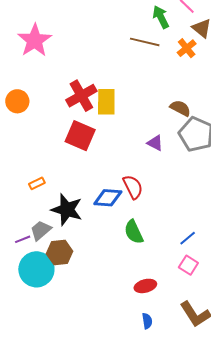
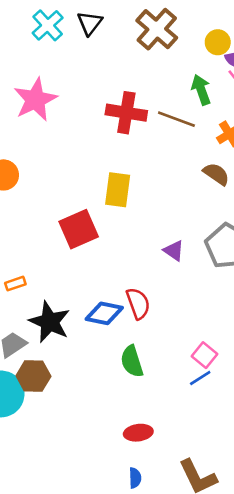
red cross: (81, 96) -> (126, 113), moved, turned 32
brown semicircle: (180, 108) -> (216, 174), moved
red square: (80, 136) -> (79, 229), turned 36
pink square: (188, 265) -> (204, 355), moved

